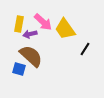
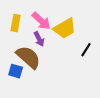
yellow trapezoid: (65, 29) -> (65, 28), turned -85
purple arrow: (30, 34) -> (39, 39), moved, turned -104

